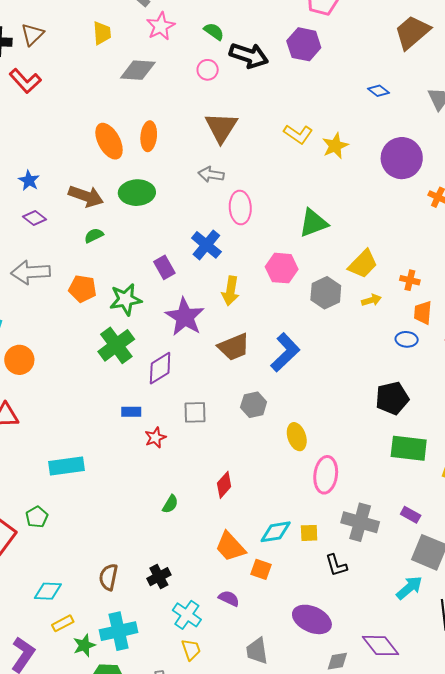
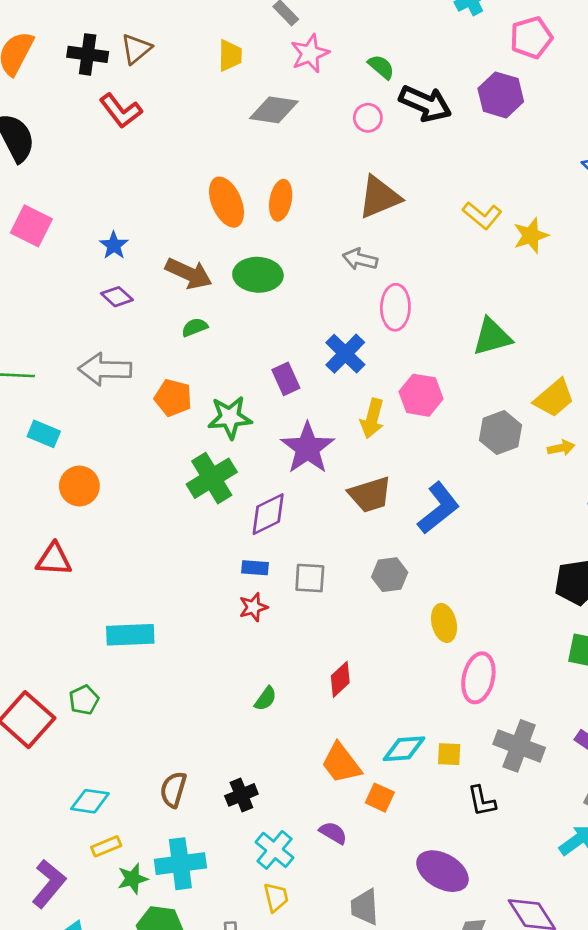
brown triangle: (221, 127) -> (379, 197), turned 30
pink hexagon: (282, 268) -> (421, 395), moved
blue rectangle: (131, 412) -> (255, 568), moved

